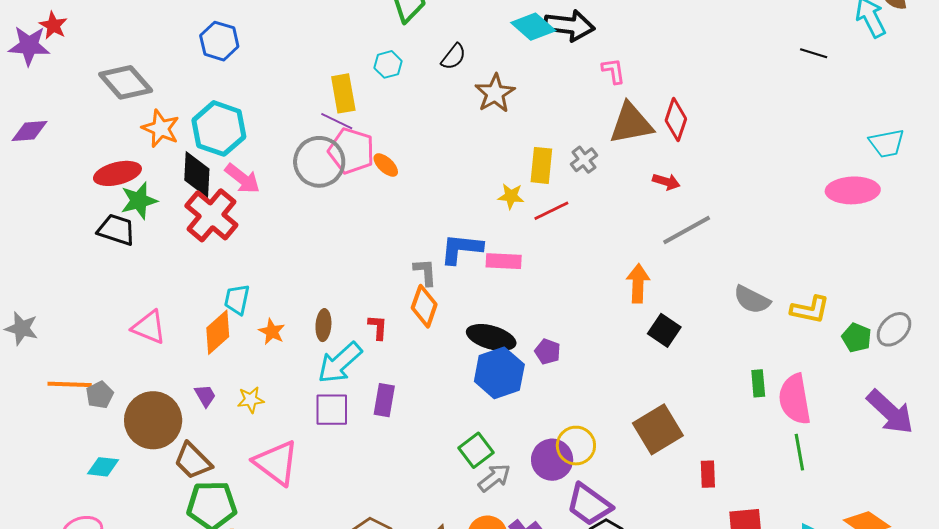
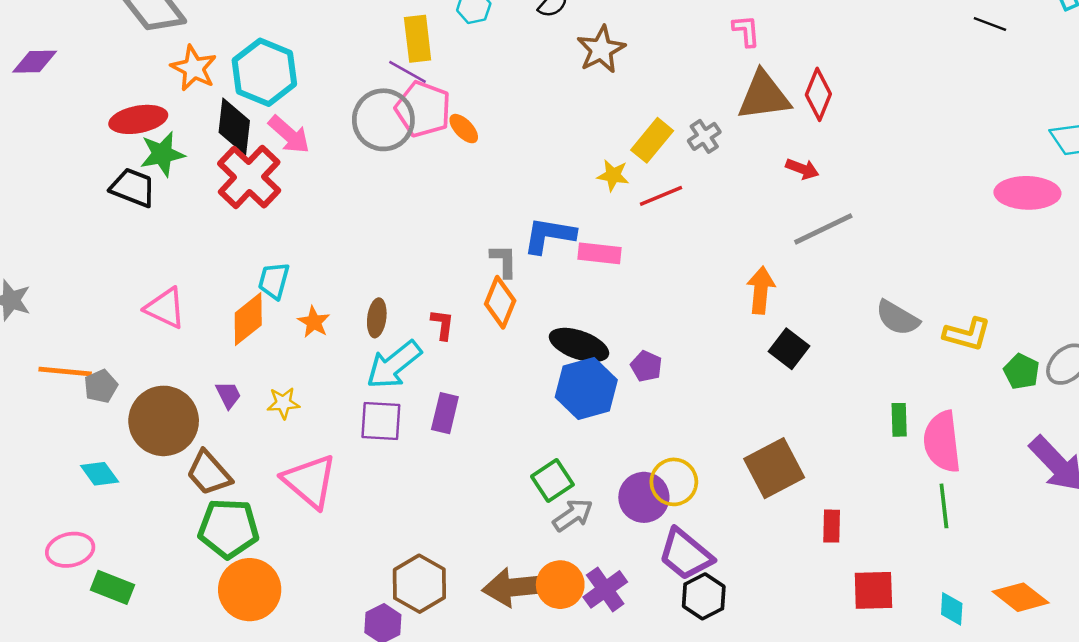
yellow rectangle: (541, 165) -> (652, 140), turned 30
cyan diamond: (103, 467) -> (100, 474), turned 44

